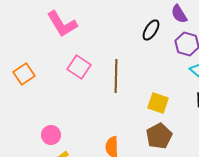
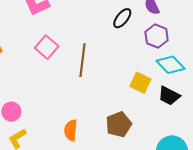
yellow square: (158, 103) -> (140, 83), moved

